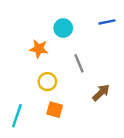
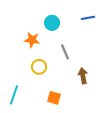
brown arrow: (101, 93) -> (83, 76), turned -56
orange square: (55, 110) -> (54, 98), moved

